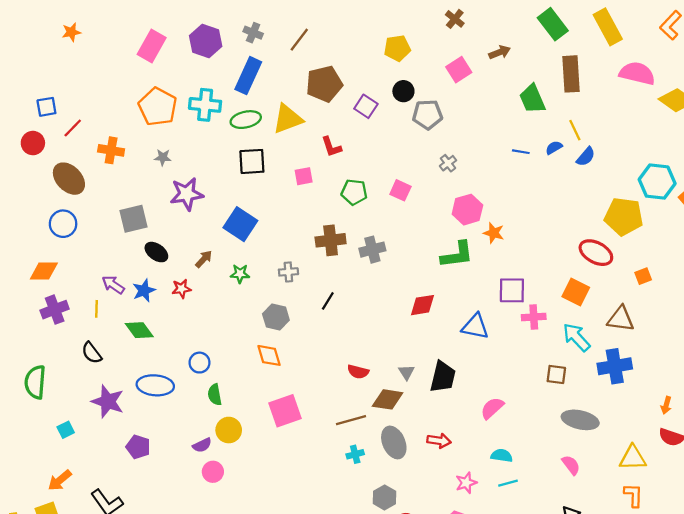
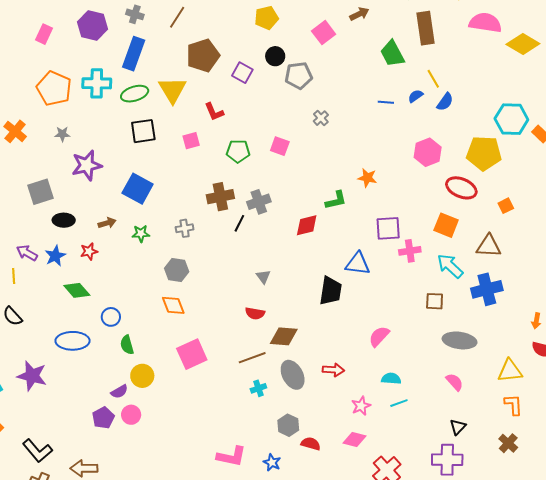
pink rectangle: (152, 46) -> (44, 34), size x0.7
yellow triangle: (288, 119) -> (172, 90), turned -36
orange cross: (111, 150) -> (15, 131), turned 35
pink hexagon: (467, 210) -> (428, 152), moved
black ellipse: (156, 252) -> (64, 220), turned -30
green L-shape: (457, 255) -> (336, 200), size x0.7
brown arrow: (204, 259) -> (107, 223), turned 36
black line: (328, 301) -> (239, 223), moved
red diamond: (423, 305) -> (307, 225), moved
green diamond: (139, 330) -> (77, 290), moved
gray triangle: (407, 372) -> (263, 277), moved
black trapezoid: (443, 377) -> (331, 291), moved
purple star: (108, 401) -> (32, 376), moved
purple pentagon: (138, 447) -> (103, 418), moved, turned 30

